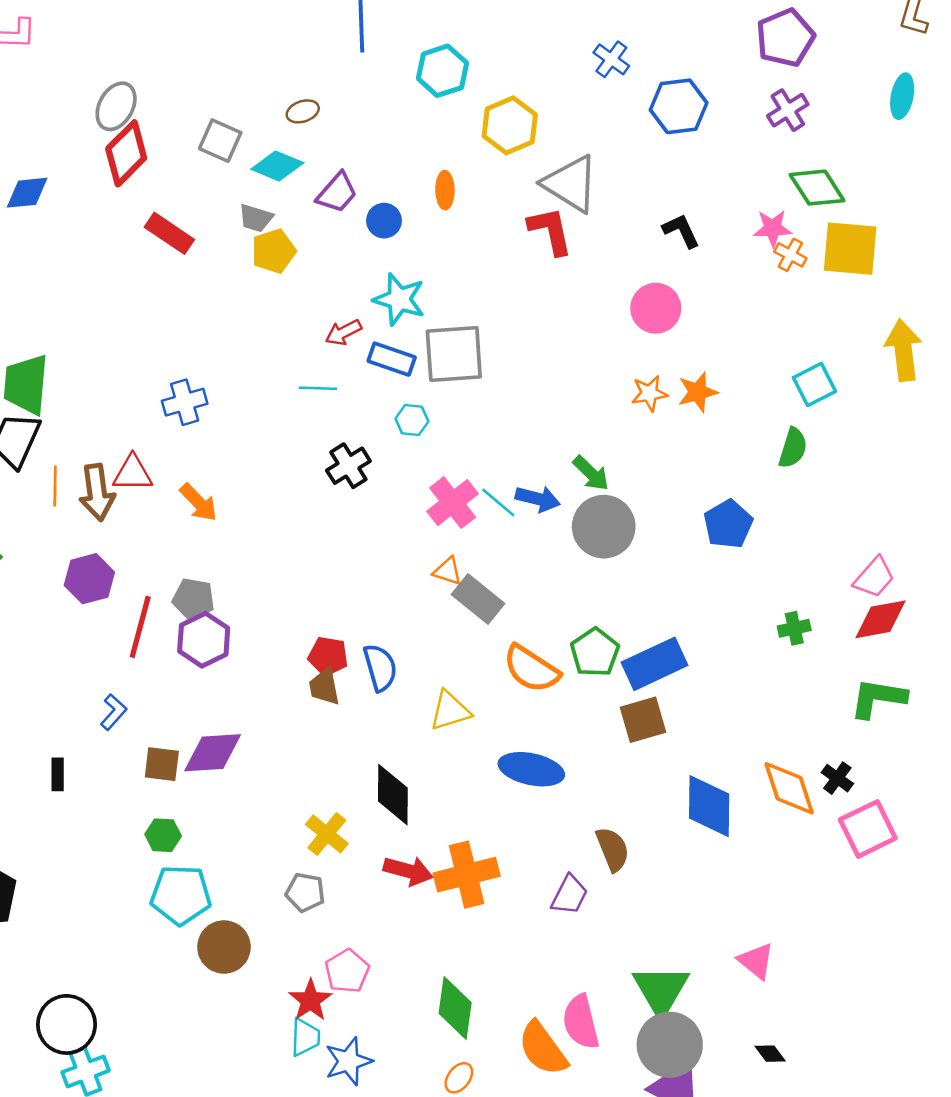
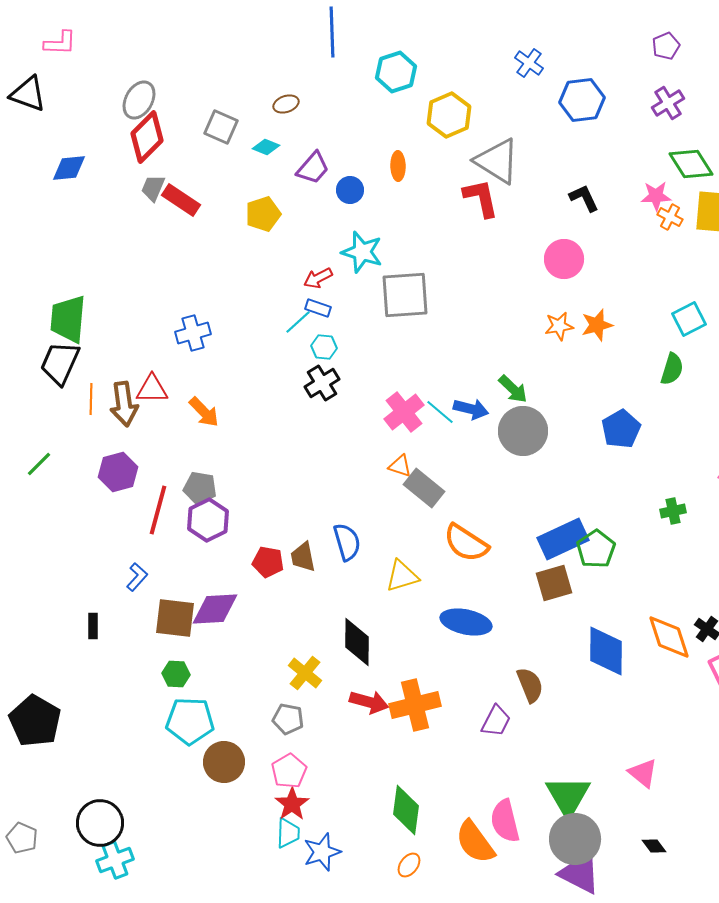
purple pentagon: (785, 38) -> (666, 46), size x0.6
cyan diamond: (277, 166) -> (266, 147), size x0.7
gray trapezoid: (256, 218) -> (153, 188), moved, turned 96
blue rectangle: (392, 359) -> (318, 308), moved, size x0.7
cyan line: (318, 388) -> (298, 322), turned -44
cyan hexagon: (412, 420) -> (324, 347), moved
green pentagon: (595, 652) -> (596, 549), moved
red pentagon: (328, 656) -> (268, 562), moved
brown square: (162, 764) -> (175, 618), size x1.4
pink pentagon: (347, 971) -> (289, 771), moved

